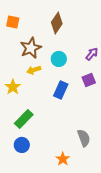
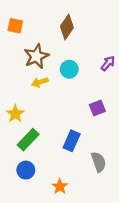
purple square: (89, 80) -> (97, 108), moved
yellow star: (13, 87) -> (15, 114), moved
blue rectangle: (61, 90) -> (72, 141), moved
orange star: (63, 159) -> (60, 187), moved

